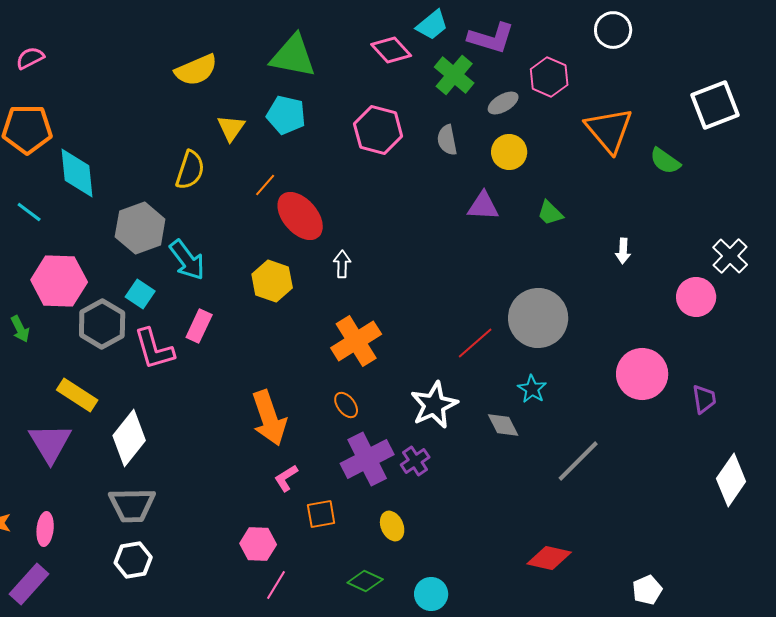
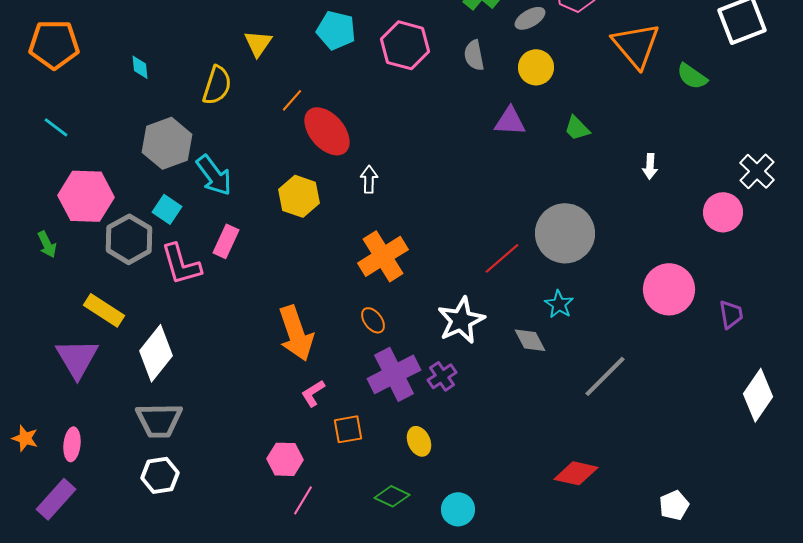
cyan pentagon: (286, 115) -> (336, 30), moved
cyan diamond: (77, 173) -> (140, 67), moved, size x0.5

